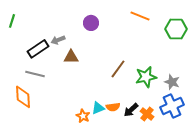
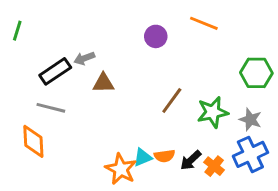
purple circle: (91, 23) -> (156, 36), moved
green hexagon: (176, 29) -> (256, 73), moved
orange star: (83, 116) -> (121, 169), size x1.5

